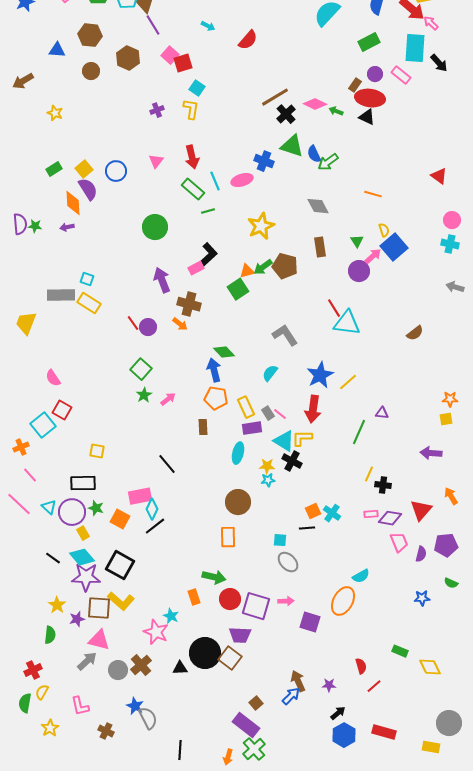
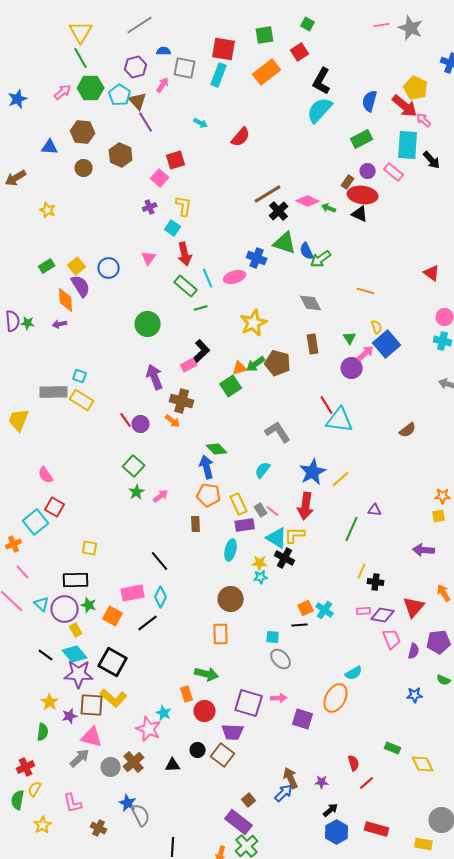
pink square: (170, 55) -> (160, 178), moved
cyan square: (197, 88) -> (173, 228), moved
cyan diamond: (152, 509) -> (161, 597), moved
red circle: (230, 599) -> (205, 711), moved
black circle: (205, 653) -> (198, 750), size x0.5

